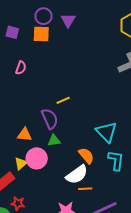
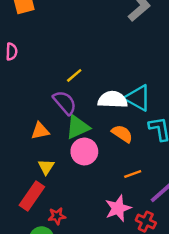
green triangle: (54, 140) -> (78, 127), size x1.5
pink circle: (37, 158) -> (84, 152), moved
white semicircle: (77, 175) -> (113, 100), moved, turned -125

